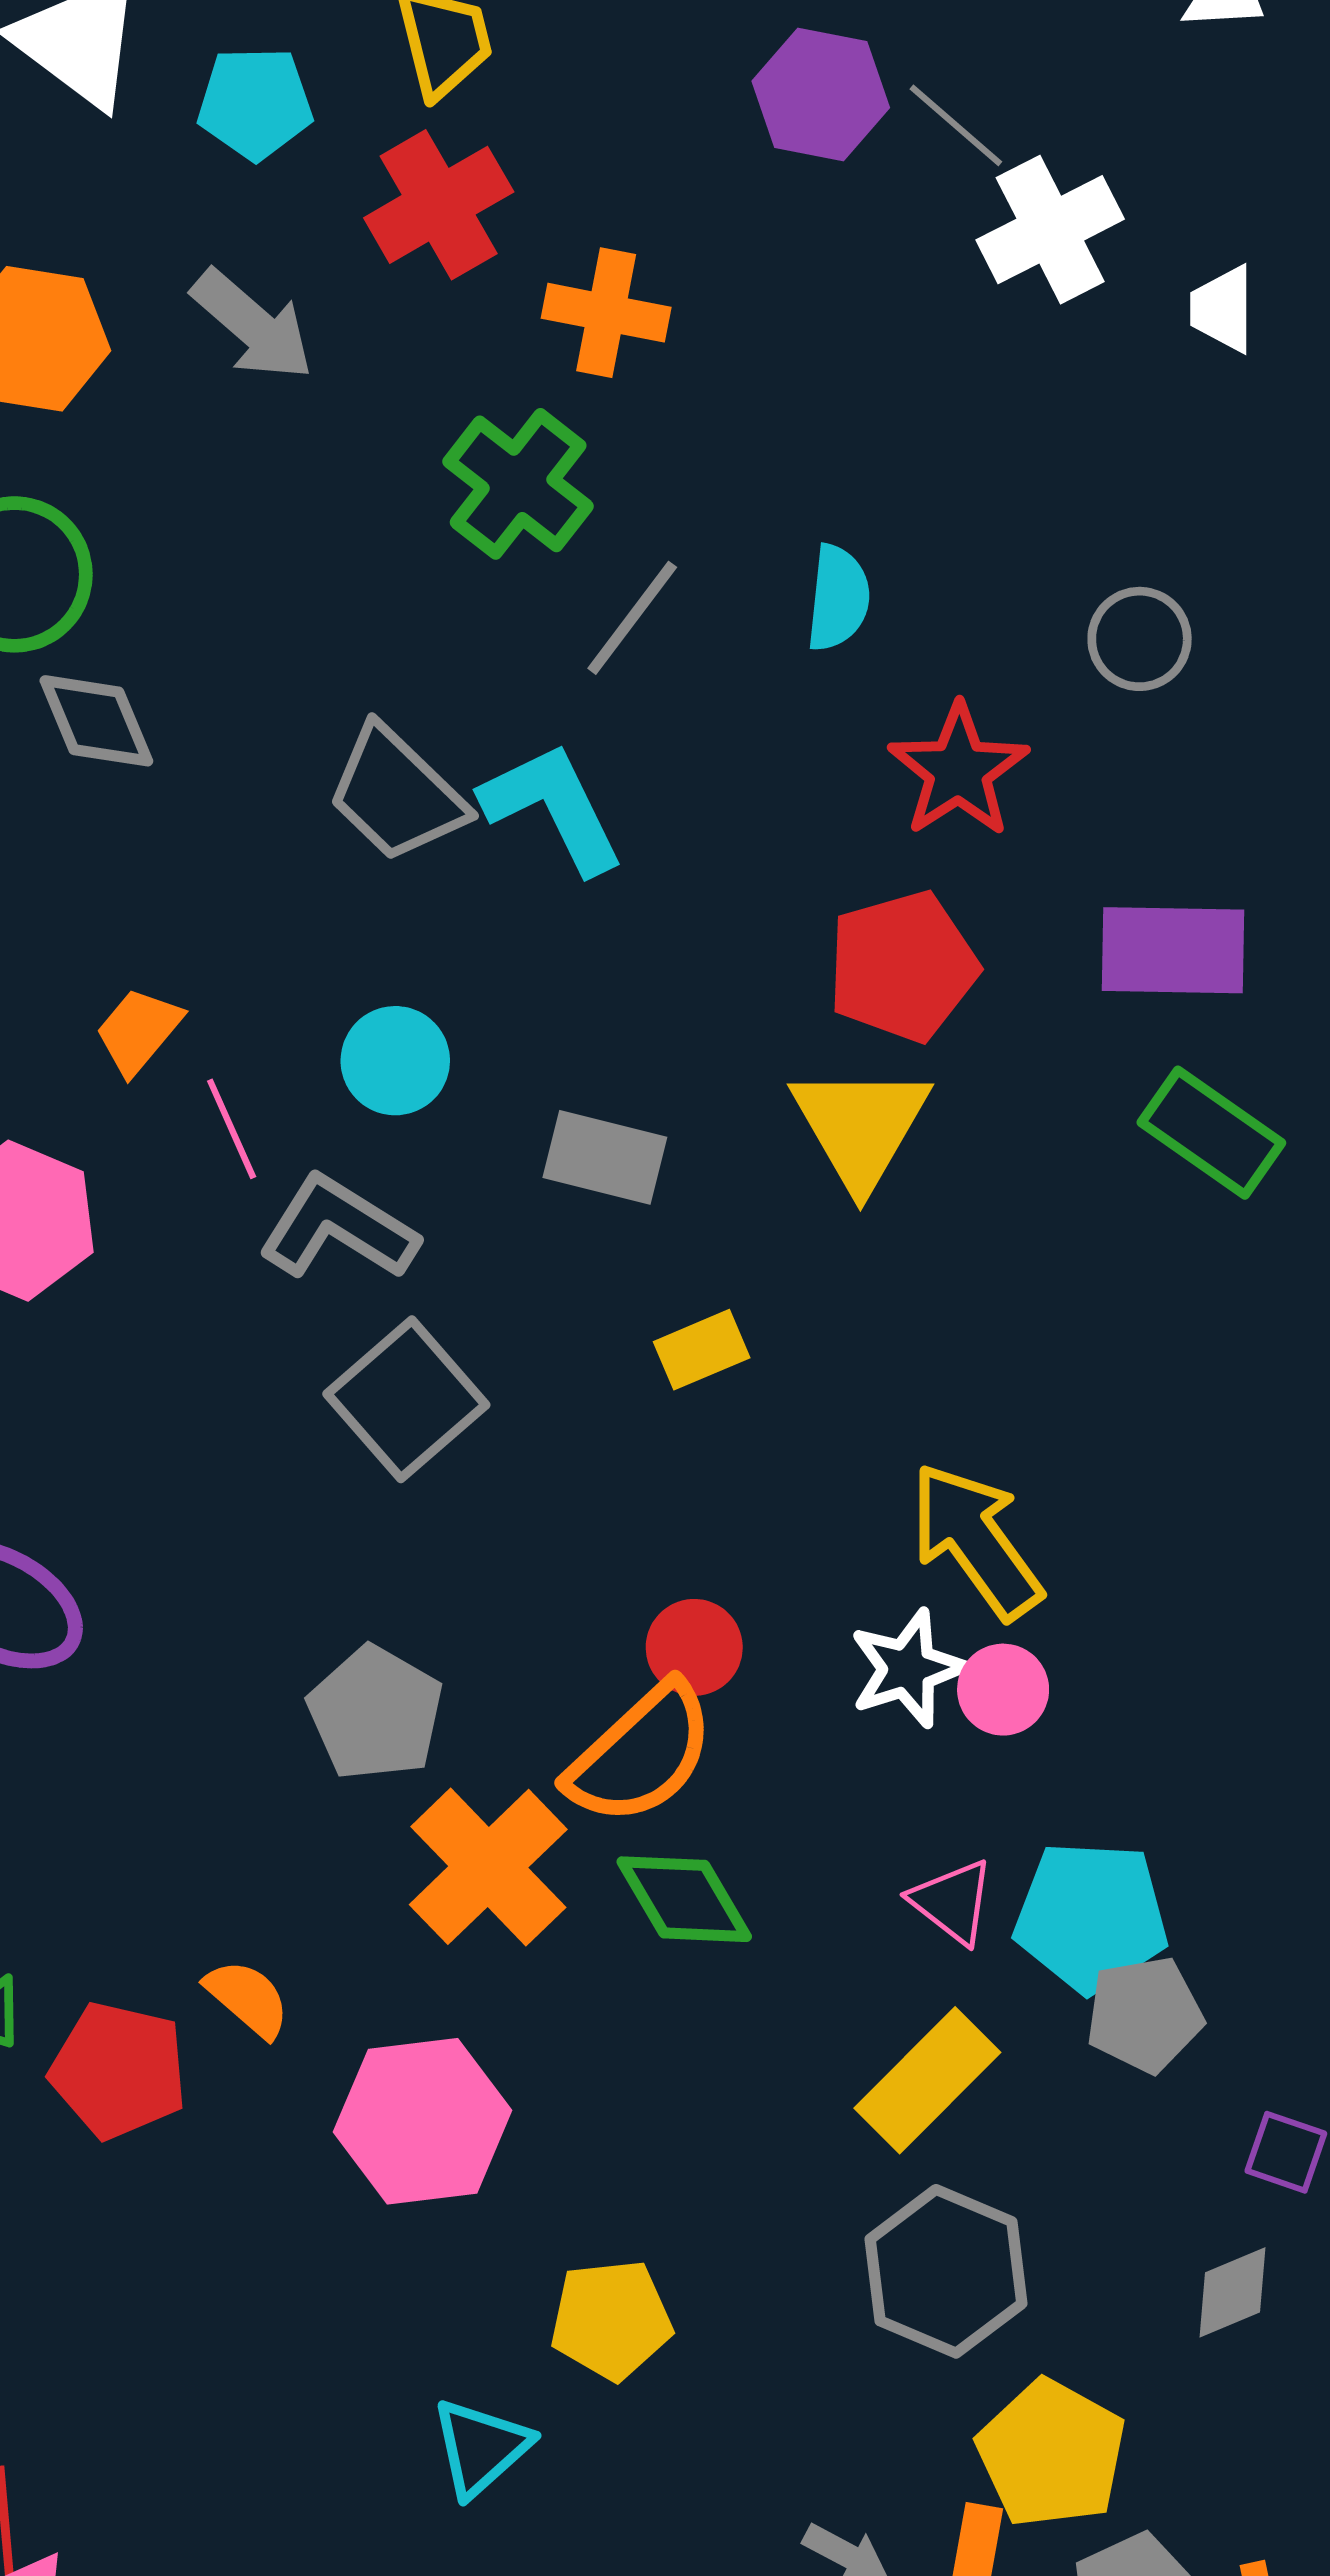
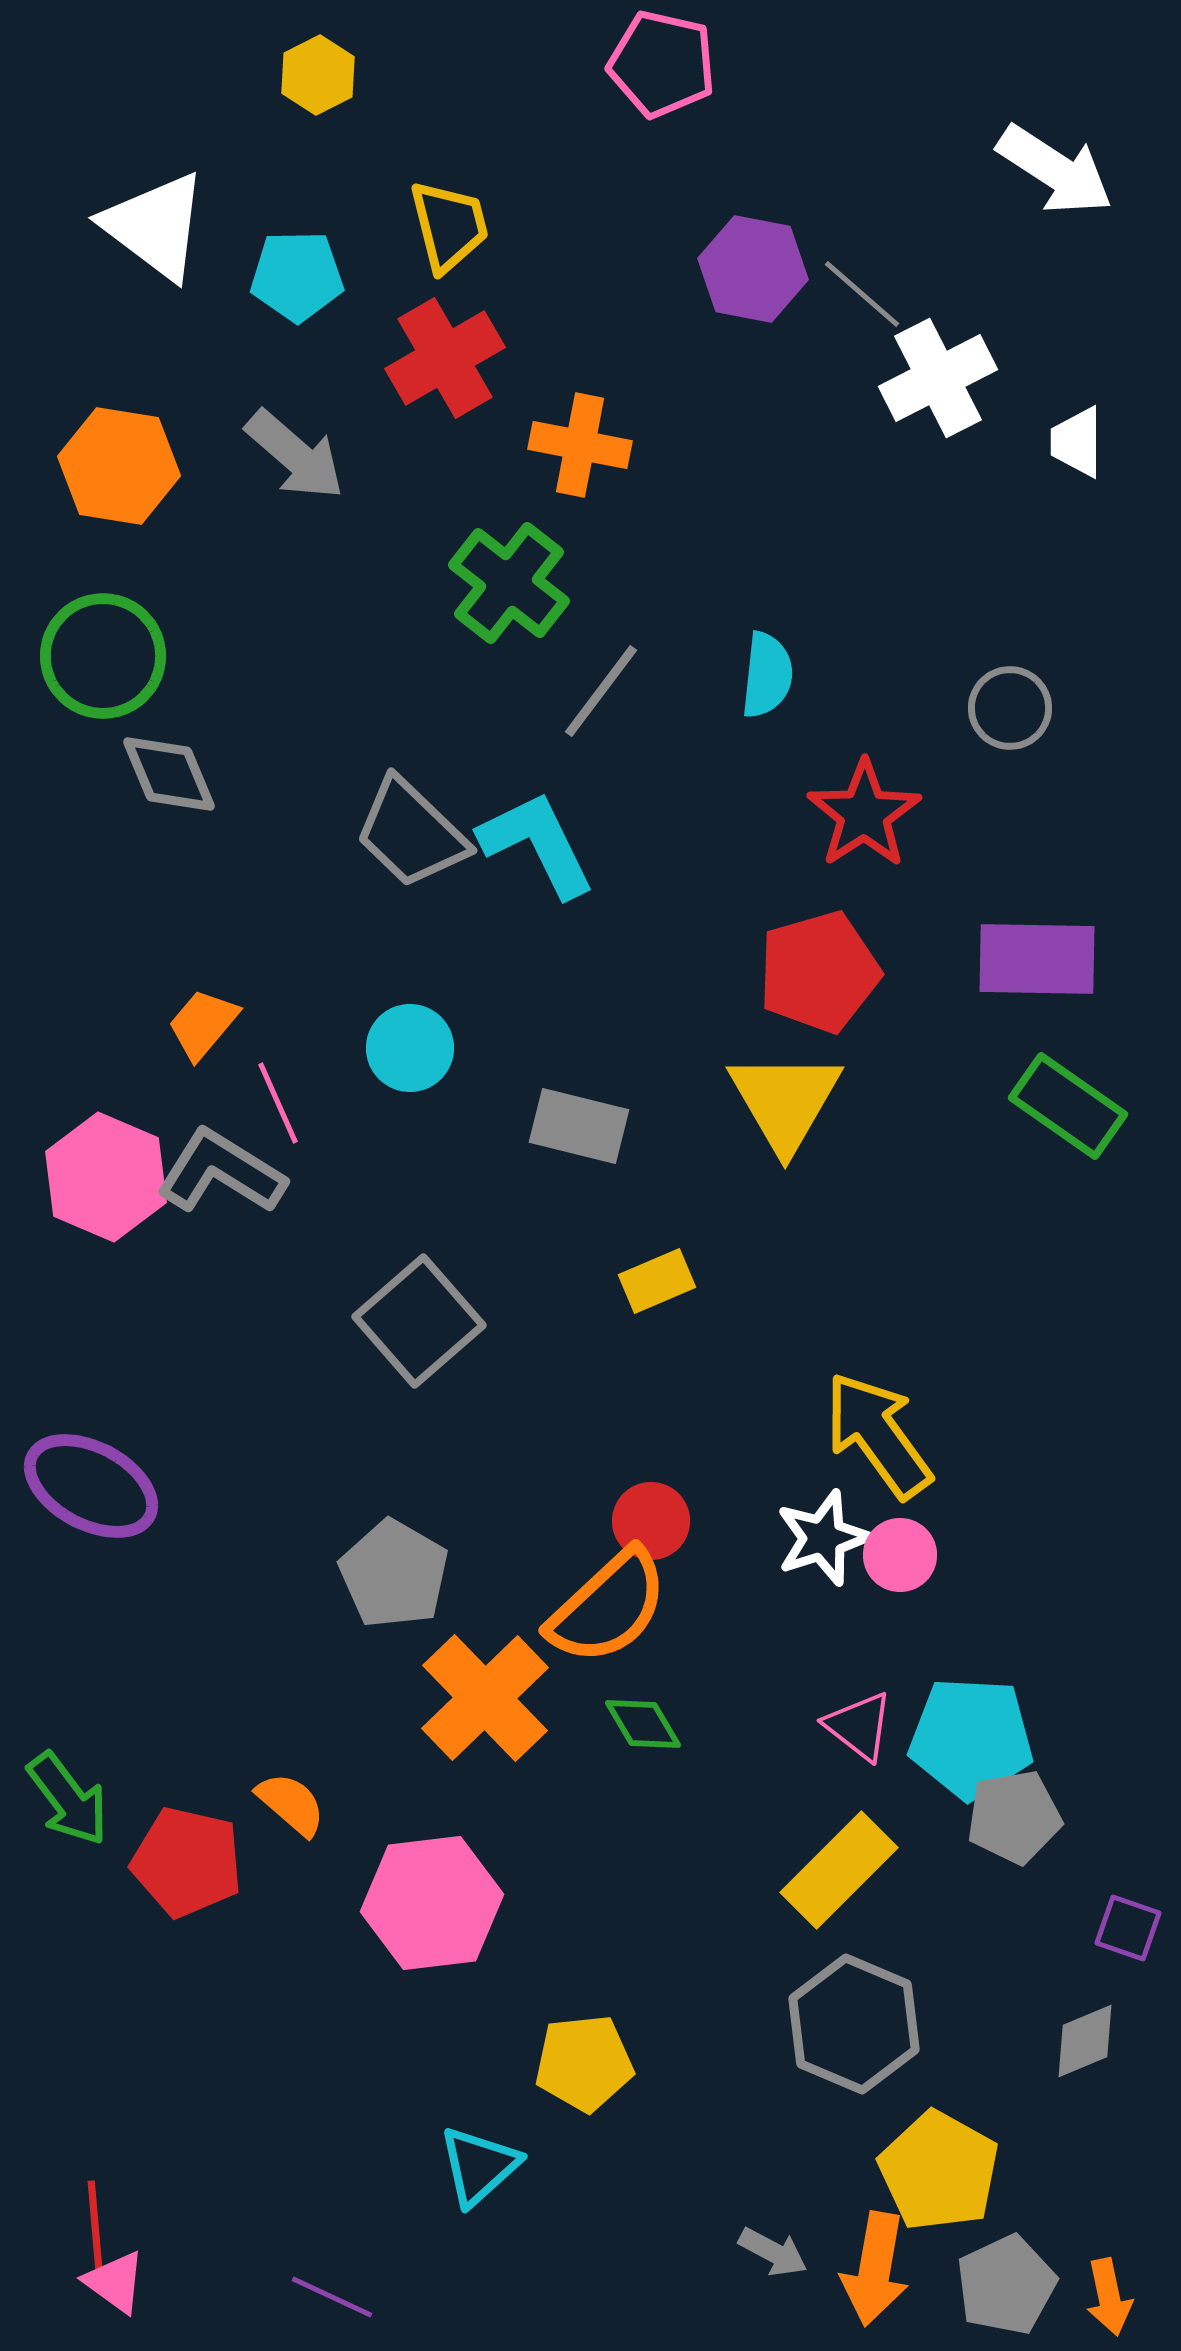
gray L-shape: (338, 1228) -> (221, 1172), moved
green diamond: (684, 1899) -> (643, 1724), size x0.7

